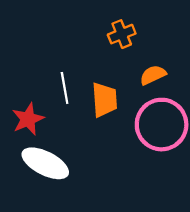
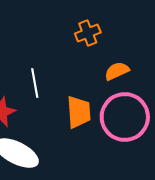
orange trapezoid: (104, 100) -> (79, 112), moved

